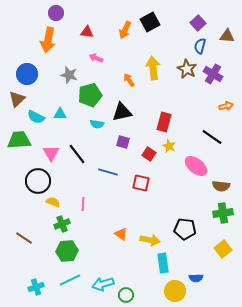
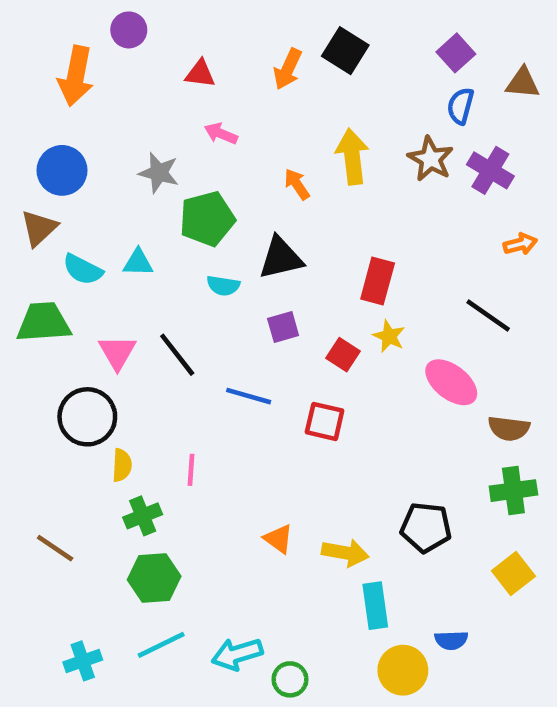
black square: (150, 22) -> (345, 51), turned -30
orange arrow: (48, 40) -> (76, 76), moved
purple square: (123, 142) -> (283, 327), turned -32
yellow semicircle: (53, 202) -> (122, 465), turned 72

